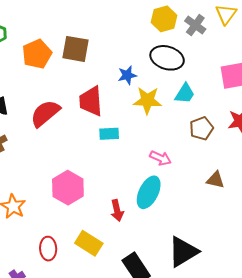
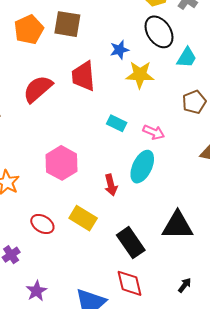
black ellipse: (167, 58) -> (159, 32), turned 40
cyan trapezoid: (185, 94) -> (187, 58), moved
cyan rectangle: (109, 134) -> (117, 123), moved, turned 30
red ellipse: (48, 249) -> (42, 224), turned -55
black triangle: (183, 252) -> (178, 226), turned 32

